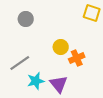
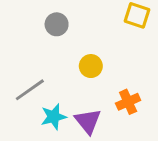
gray circle: (26, 19) -> (57, 24), moved
orange cross: (77, 58) -> (128, 102), moved

